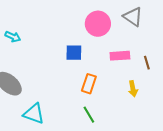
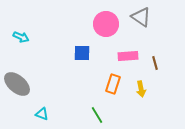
orange rectangle: (89, 84) -> (113, 84), moved
cyan triangle: (34, 114) -> (42, 114), size x0.6

